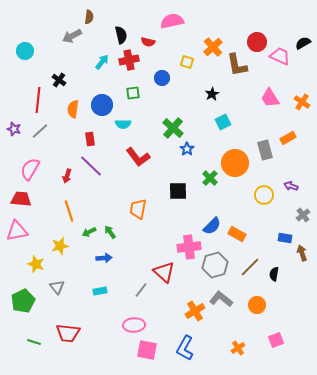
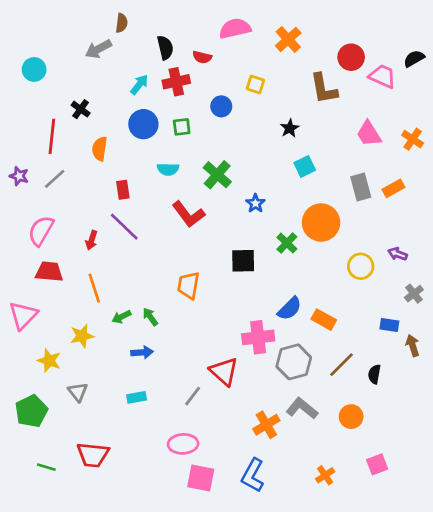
orange cross: (213, 47) -> (288, 39), moved
blue circle: (102, 105) -> (143, 124), moved
green cross: (173, 128) -> (217, 175), moved
gray rectangle: (265, 150) -> (361, 187), moved
red trapezoid: (21, 199) -> (49, 272), moved
pink triangle: (17, 231) -> (23, 315), turned -35

